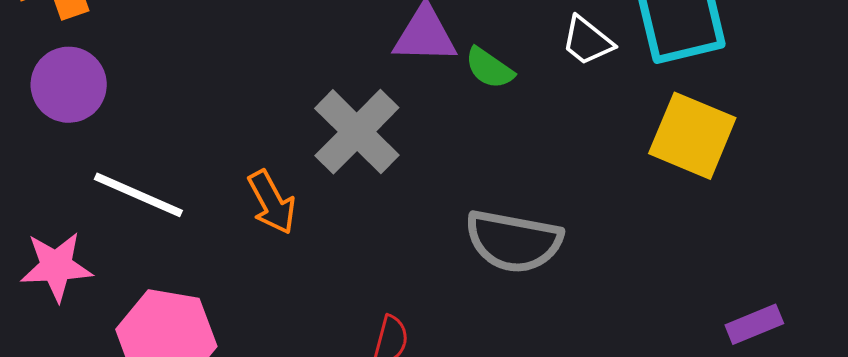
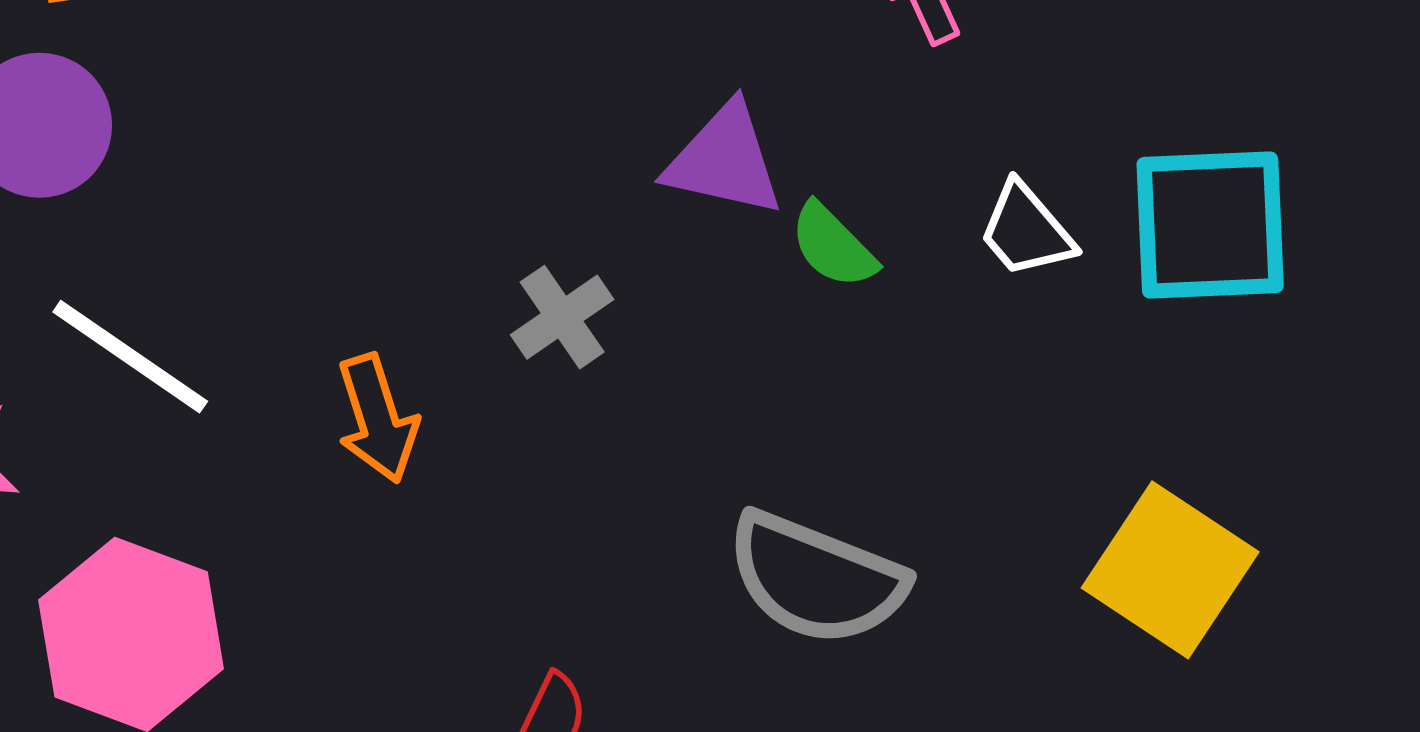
gray cross: (357, 132) -> (562, 317), size x0.6
yellow square: (692, 136) -> (1170, 570), moved

